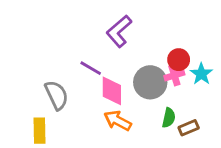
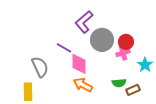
cyan star: (201, 74) -> (145, 65), moved
gray circle: (150, 82) -> (102, 40), moved
green semicircle: (169, 118) -> (119, 83), turned 72

